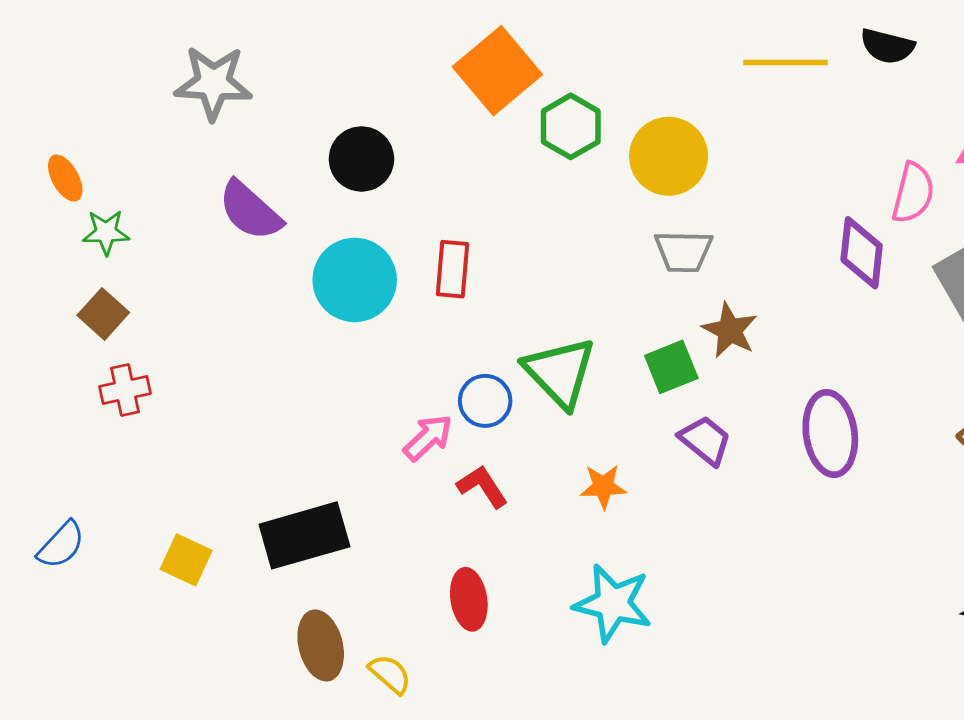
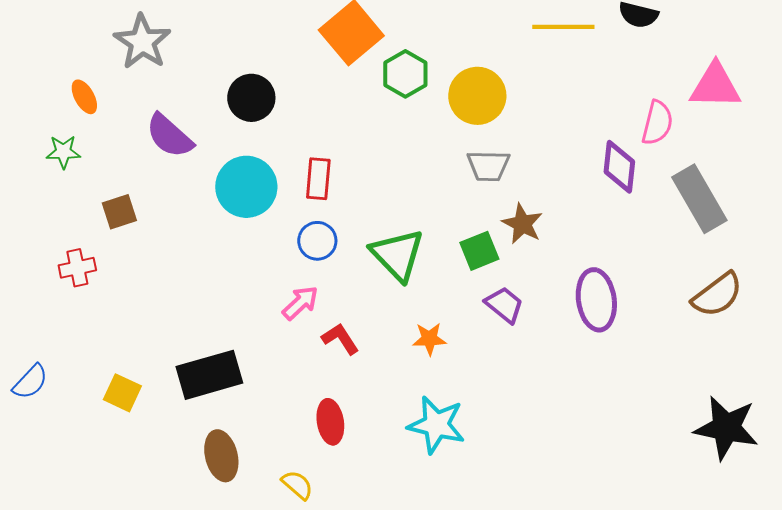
gray star: (213, 83) -> (142, 42), turned 30
orange ellipse: (65, 178) -> (84, 97), moved
brown square: (103, 314) -> (119, 212), moved, turned 30
blue circle: (485, 401) -> (317, 241), moved
yellow semicircle: (390, 674) -> (297, 485), moved

